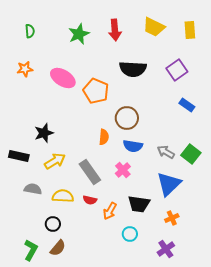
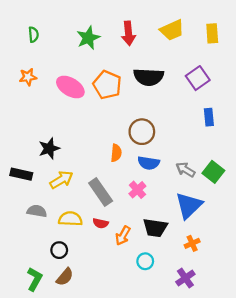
yellow trapezoid: (154, 27) -> (172, 30), turned -50
orange pentagon: (96, 91) -> (107, 85), moved
blue rectangle: (187, 105) -> (209, 117), turned 49

